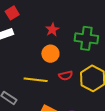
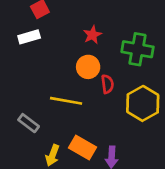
red semicircle: (66, 76) -> (107, 84), moved, turned -88

